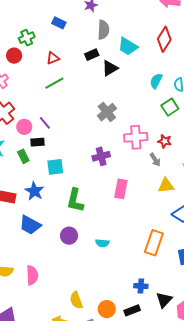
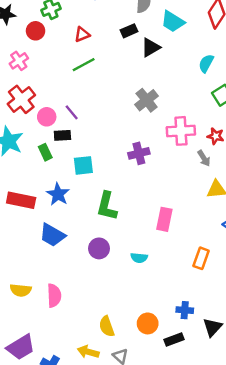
pink rectangle: (121, 189) -> (164, 219), moved
orange rectangle: (154, 243) -> (201, 258), size x0.7
orange circle: (107, 309) -> (148, 323), moved

